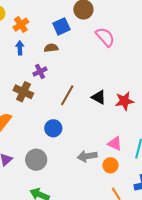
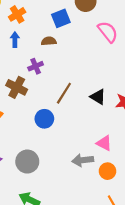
blue circle: (53, 128) -> (44, 119), moved
pink triangle: (115, 144) -> (104, 143), moved

